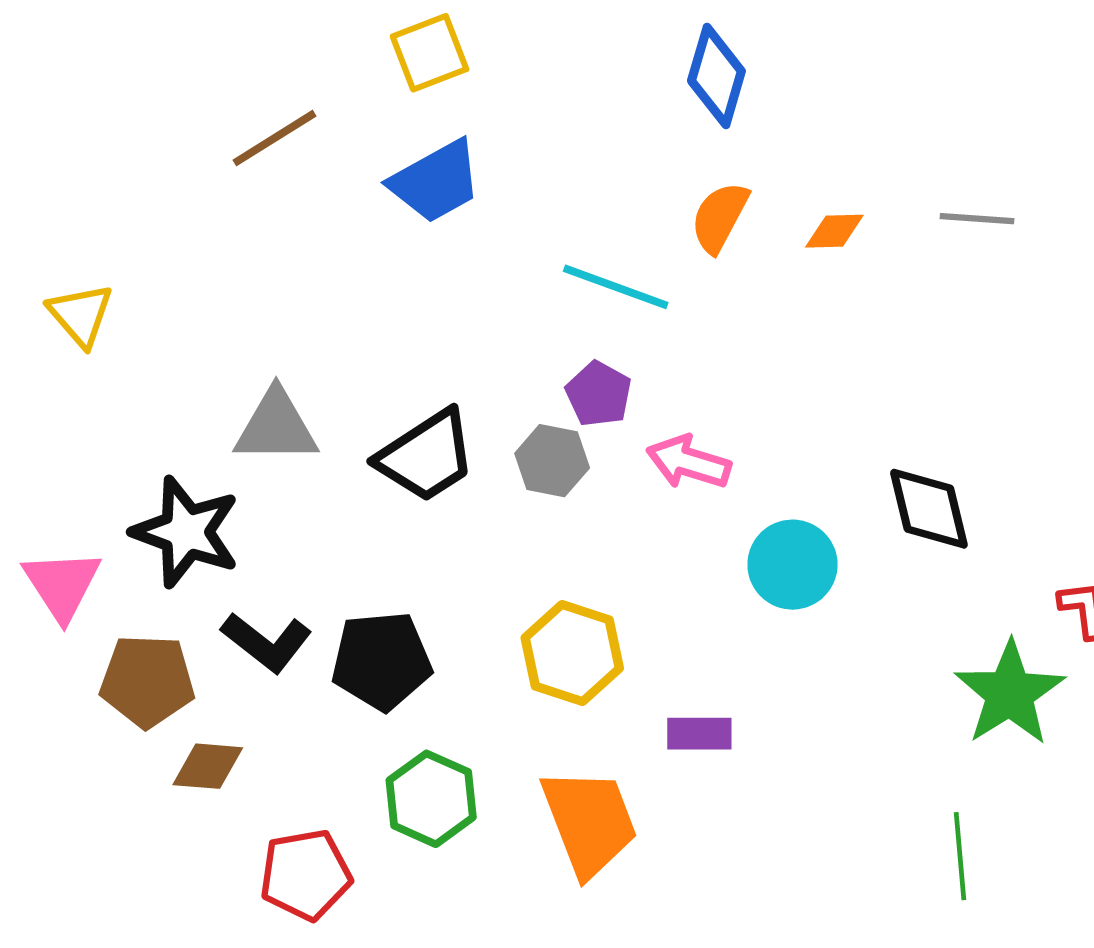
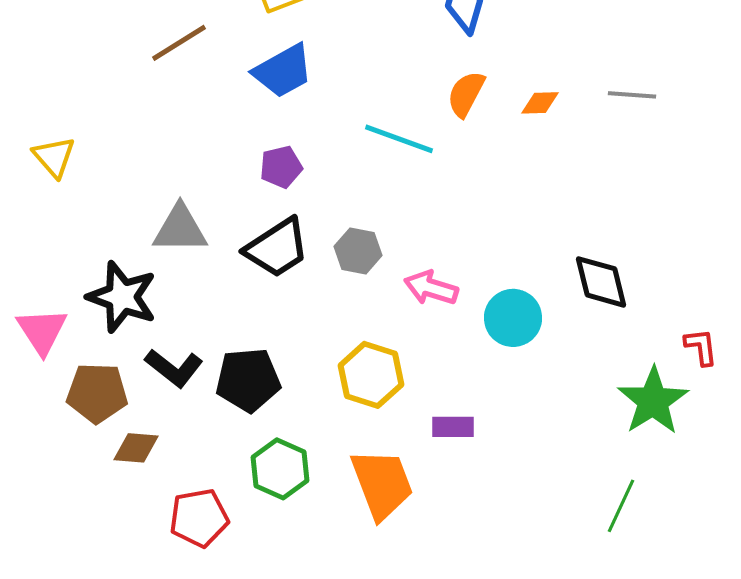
purple pentagon: (599, 394) -> (281, 167), moved, turned 30
pink arrow: (689, 462) -> (431, 288), moved
green line: (960, 856) -> (621, 506), turned 30

